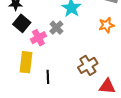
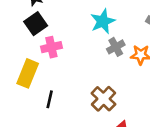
gray cross: (56, 28) -> (116, 47), moved
brown cross: (88, 65) -> (103, 99), turned -30

